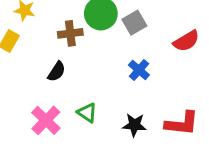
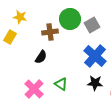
blue cross: (139, 70) -> (95, 56), size x1.6
black star: (134, 125) -> (95, 83), moved

